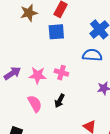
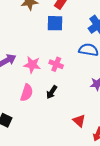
pink semicircle: (35, 104) -> (27, 93), turned 42

